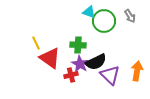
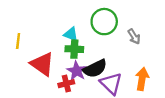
cyan triangle: (89, 12) -> (71, 34), moved
gray arrow: (130, 16) -> (134, 36), moved
yellow line: (36, 43) -> (18, 41), moved, turned 32

